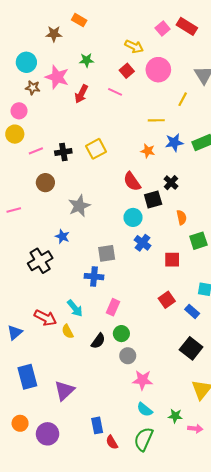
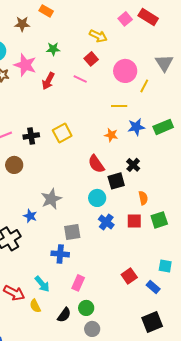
pink circle: (158, 70) -> (125, 71), moved
gray star: (79, 206) -> (51, 199), moved
red square: (172, 260) -> (134, 221), moved
black square: (191, 348) -> (152, 322), turned 30

